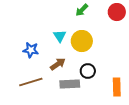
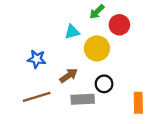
red circle: (117, 12) -> (119, 25), moved
cyan triangle: (60, 36) -> (72, 32), moved, turned 48

